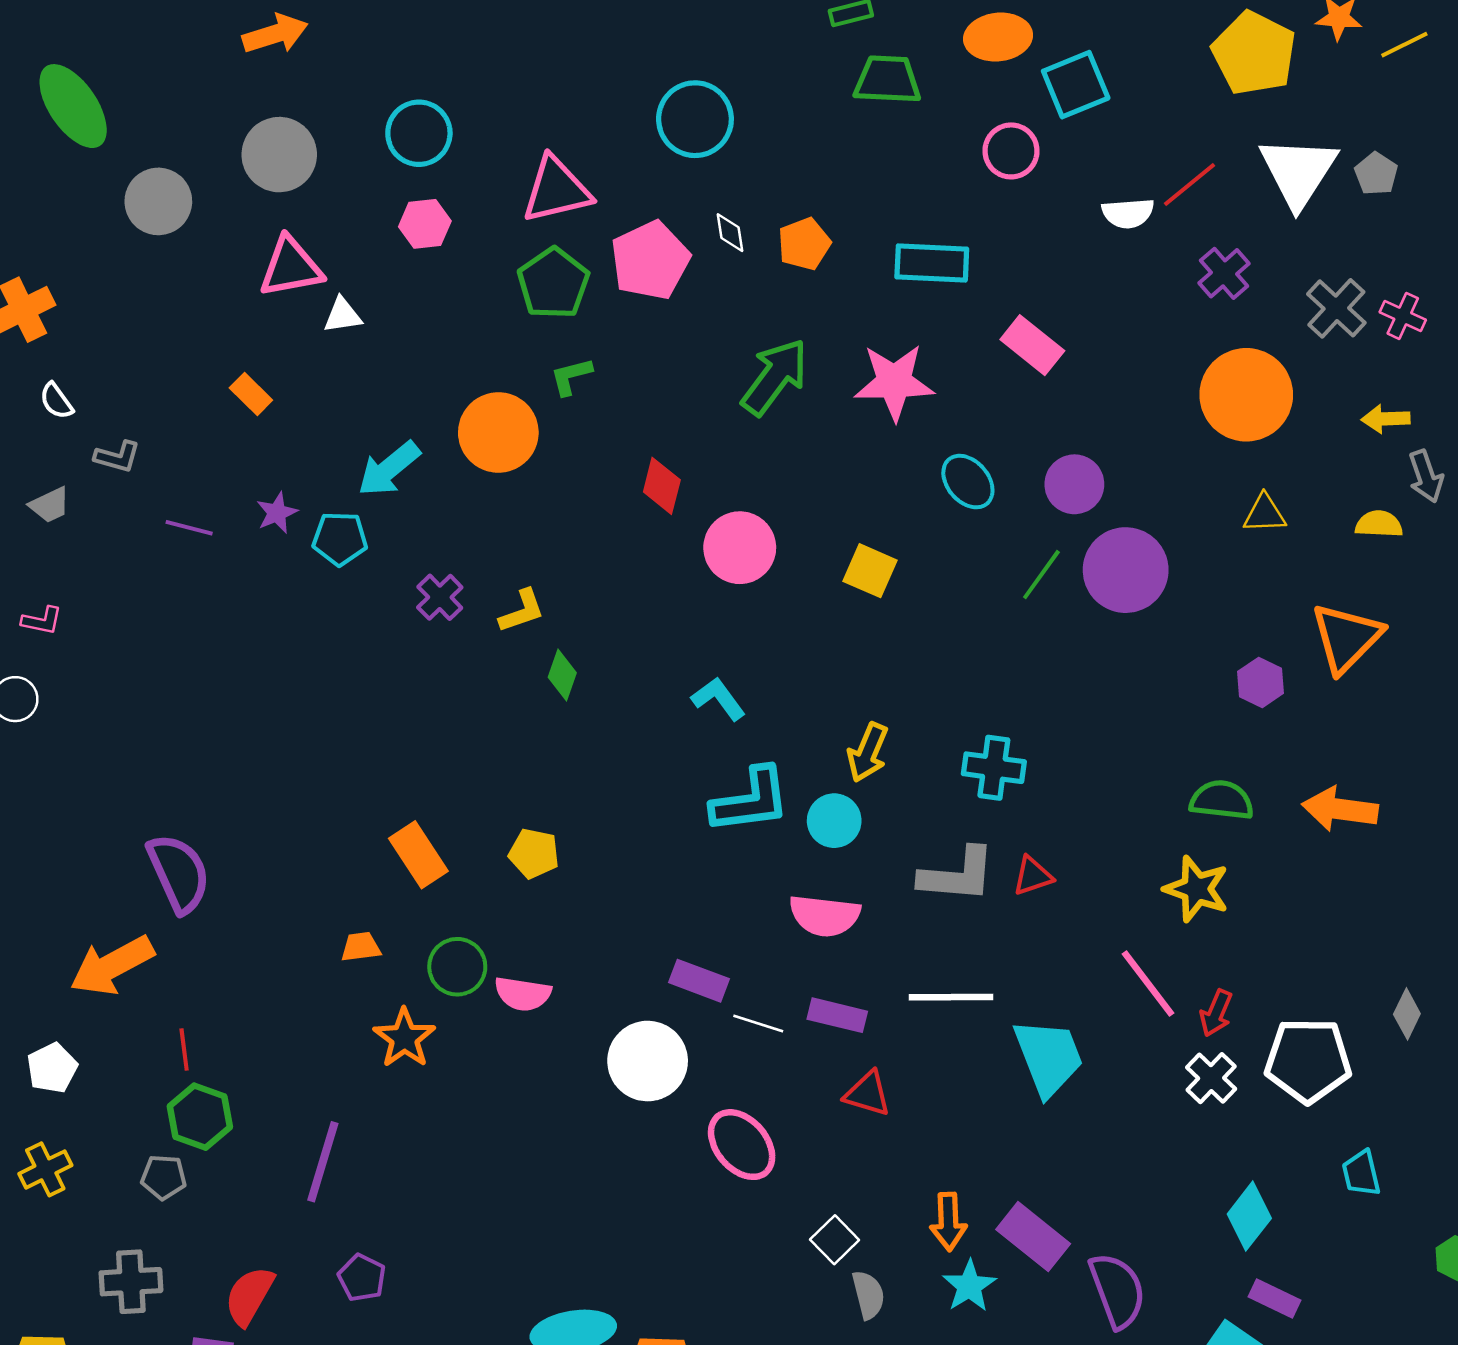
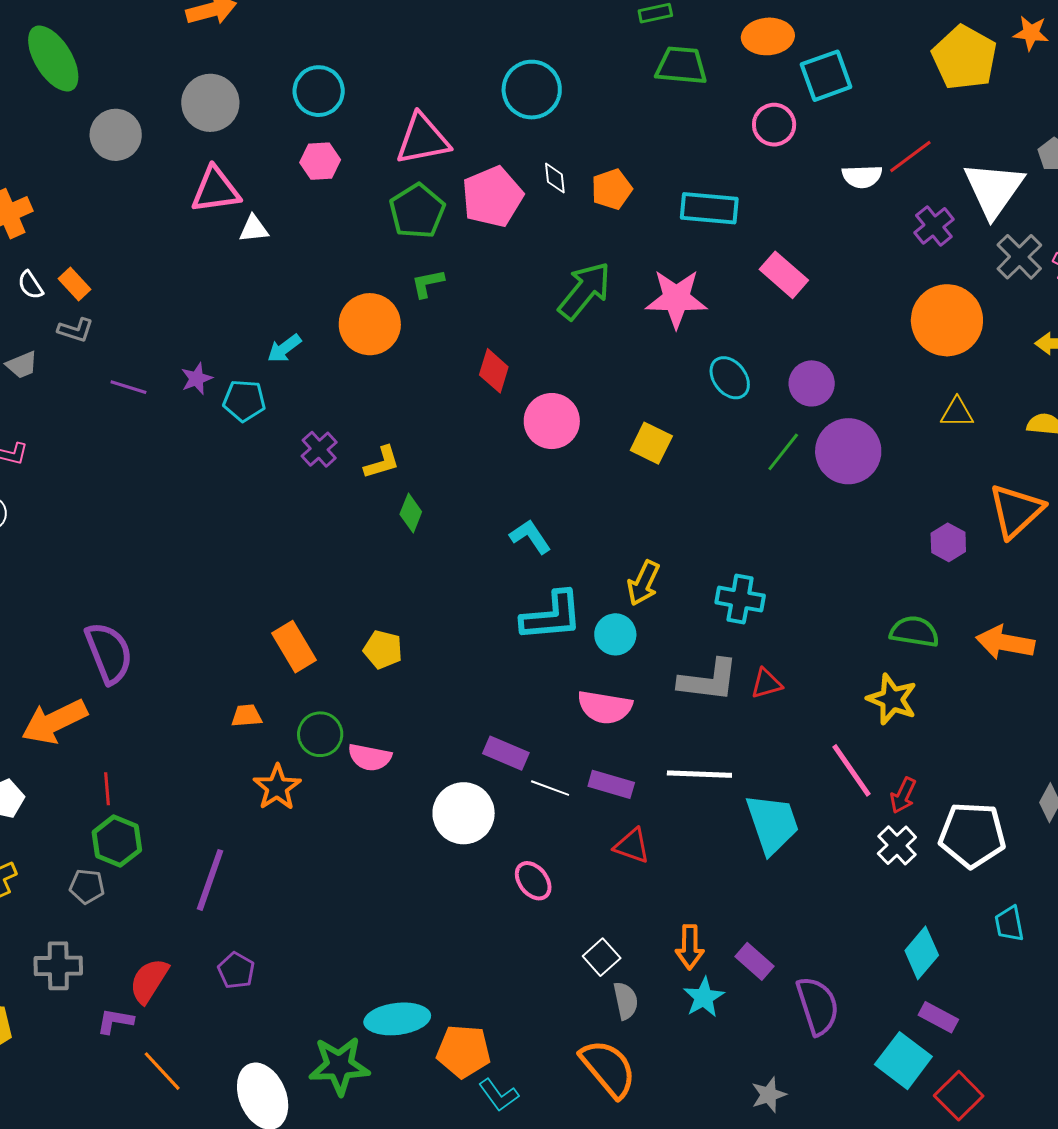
white triangle: (1298, 172) -> (994, 189), moved
orange rectangle: (251, 394) -> (75, 284), moved
cyan arrow: (389, 469) -> (284, 348), size x0.7
pink ellipse: (742, 1145) -> (533, 881), size x0.7
purple rectangle: (1033, 1237) -> (754, 961), size x0.7

